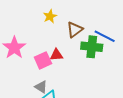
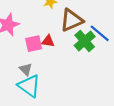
brown triangle: (75, 30) -> (72, 20), size x1.4
green cross: (92, 47) -> (85, 41), turned 30

